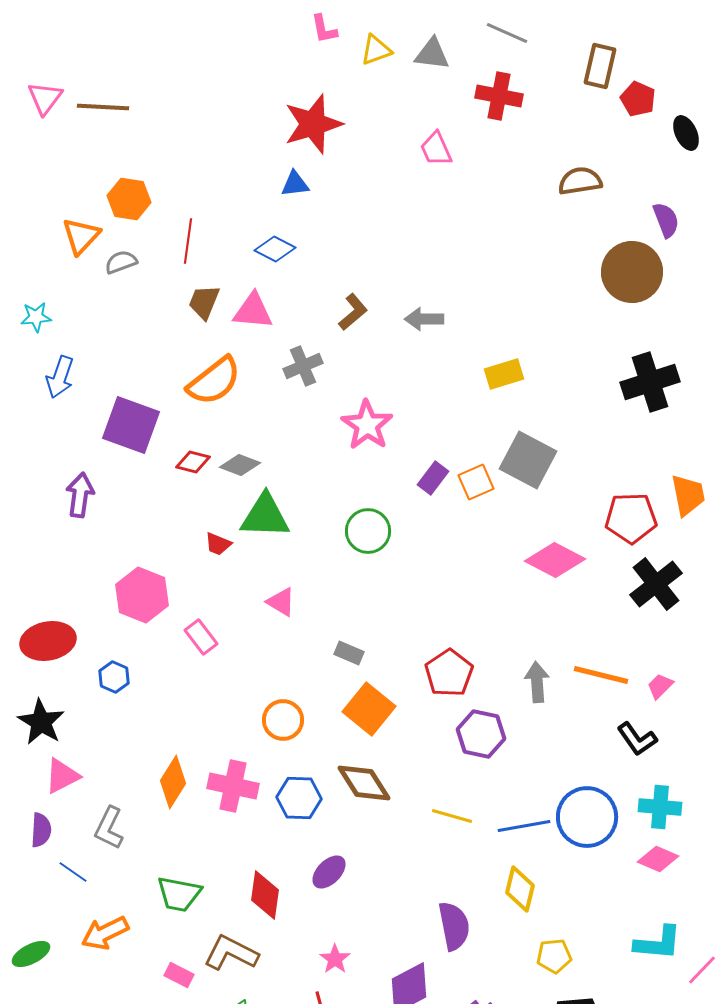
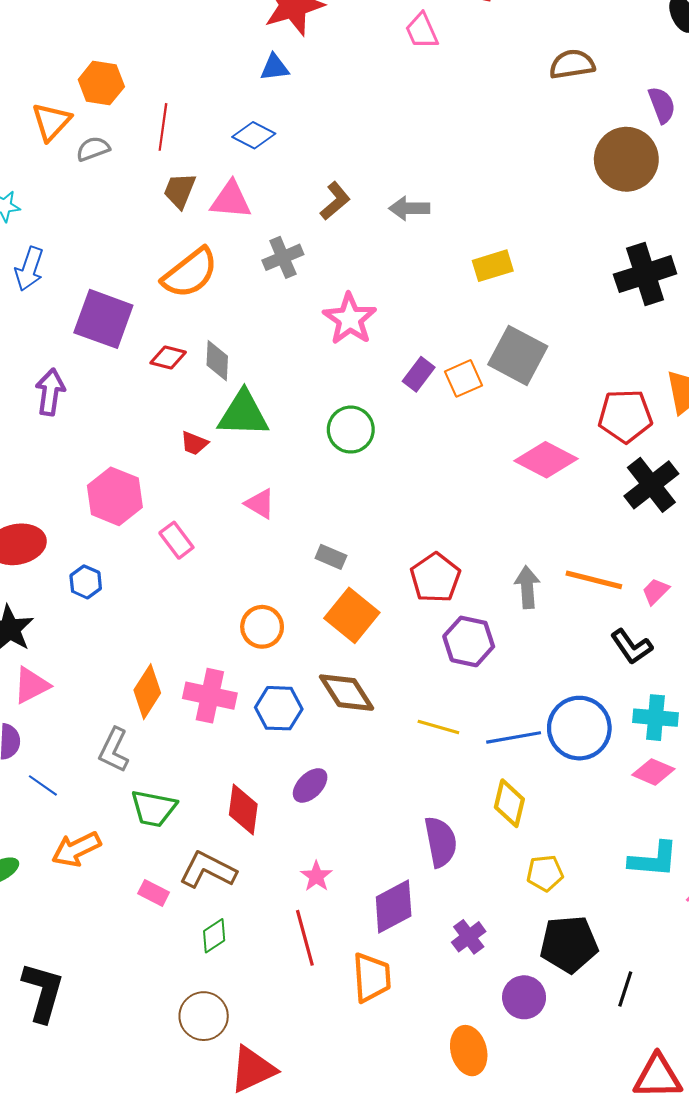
gray diamond: (240, 465) -> (217, 361), turned 72
gray L-shape: (109, 828) -> (114, 750), moved

